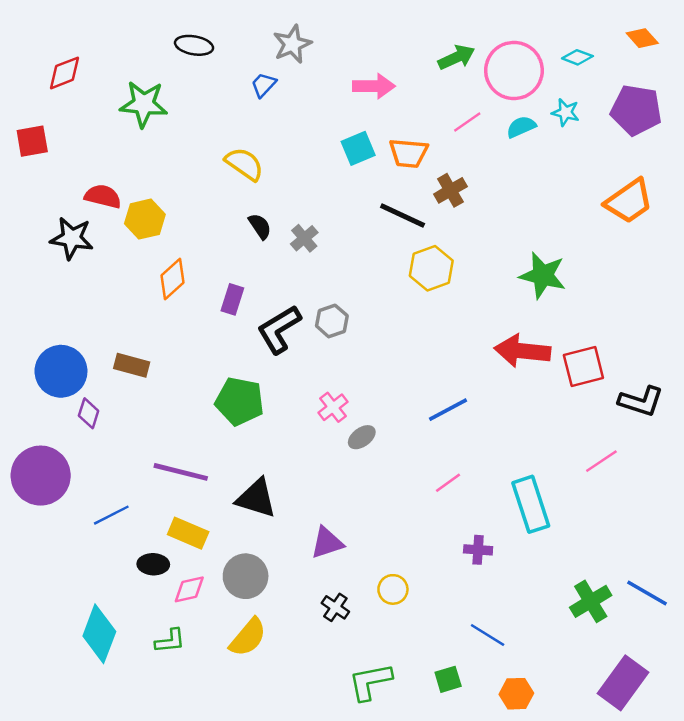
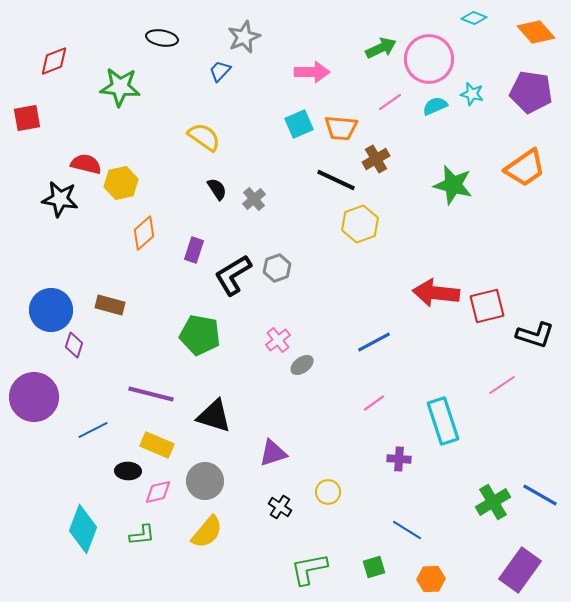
orange diamond: (642, 38) -> (536, 32), size x1.4
cyan diamond: (577, 57) -> (474, 18), moved
green star: (543, 275) -> (453, 185), moved

